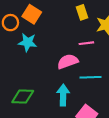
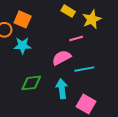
yellow rectangle: (82, 12) -> (68, 11), turned -32
green diamond: (23, 97) -> (31, 83), moved

